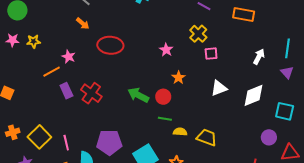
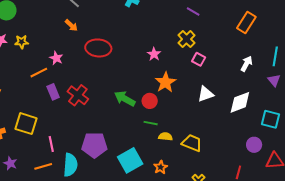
orange rectangle: (244, 15) -> (246, 23), moved, turned -70
pink square: (211, 54) -> (199, 59), turned 32
orange star: (178, 78) -> (165, 82), size x1.5
yellow square: (39, 137) -> (26, 124), moved, turned -30

